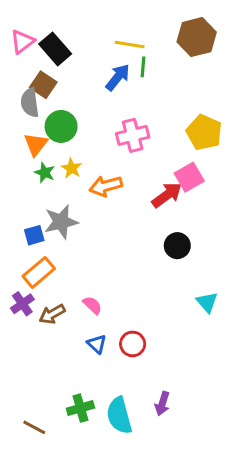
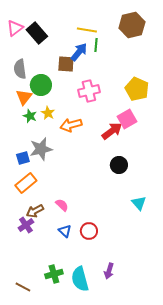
brown square: (43, 85) -> (66, 64), moved, turned -30
purple cross: (22, 304) -> (26, 225), moved

